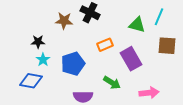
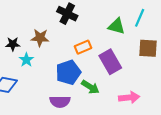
brown star: (64, 21) -> (40, 38), moved
cyan star: (43, 60) -> (26, 60), moved
blue pentagon: (73, 64) -> (68, 72), moved

